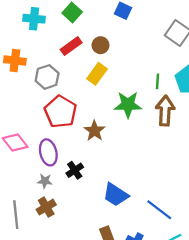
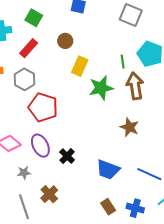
red rectangle: (71, 46) -> (29, 48), moved
yellow rectangle: (97, 74) -> (80, 66), moved
brown star: (95, 131) -> (129, 127), moved
gray star: (45, 181) -> (24, 173), moved

